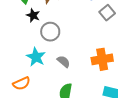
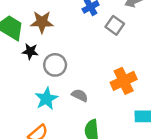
cyan star: (36, 57) -> (46, 99), turned 30

